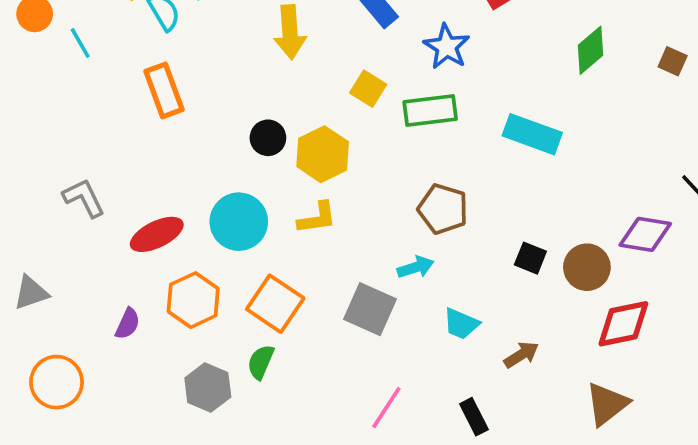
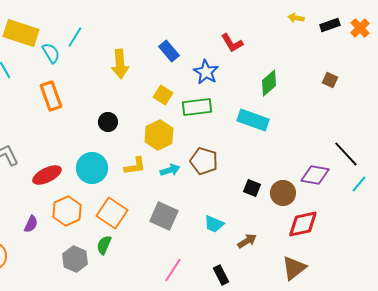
green diamond: (591, 50) -> (269, 83), moved
yellow hexagon: (323, 154) -> (159, 135), moved
cyan arrow: (416, 267) -> (170, 170), moved

